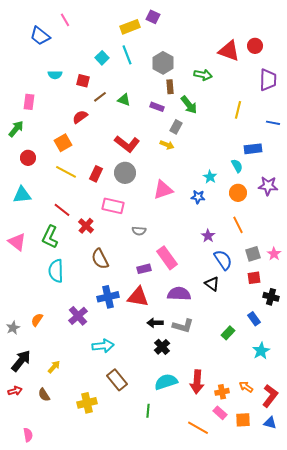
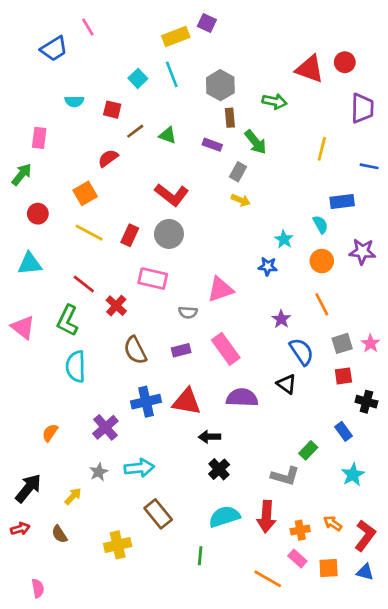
blue trapezoid: (40, 36) -> (54, 49), turned -70
yellow arrow: (167, 145) -> (241, 200), moved
pink triangle: (163, 190) -> (220, 289), moved
purple rectangle: (144, 269) -> (181, 350), moved
gray L-shape: (183, 326) -> (285, 476), moved
gray star: (13, 328) -> (99, 472), moved

